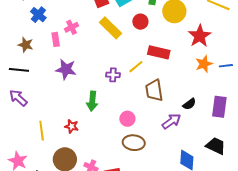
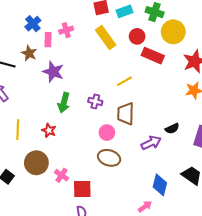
blue cross: (38, 15) -> (33, 24), moved
brown star: (26, 45) -> (29, 53), moved
red rectangle: (159, 52) -> (153, 56), moved
purple cross: (113, 75) -> (95, 101), moved
brown trapezoid: (154, 90) -> (126, 114), moved
green arrow: (92, 101) -> (64, 103), moved

